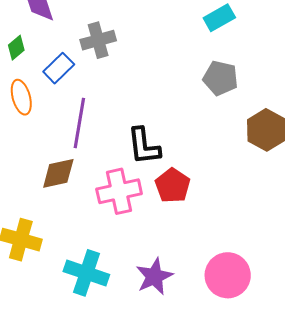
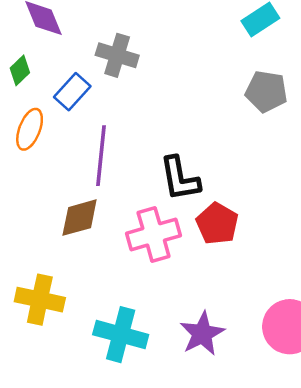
gray cross: (98, 40) -> (117, 55), turned 36
orange ellipse: (21, 97) -> (30, 129), turned 40

